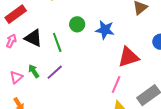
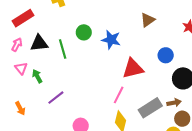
black triangle: (33, 38) -> (39, 43), turned -36
purple line: (55, 72) -> (56, 98), moved
pink triangle: (16, 77) -> (21, 68), moved, turned -32

